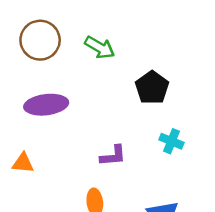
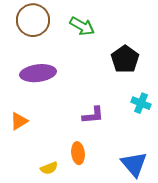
orange triangle: (23, 163) -> (19, 121), turned -36

